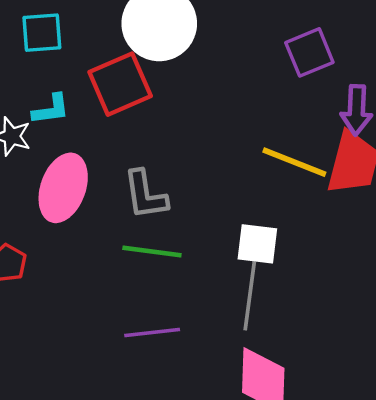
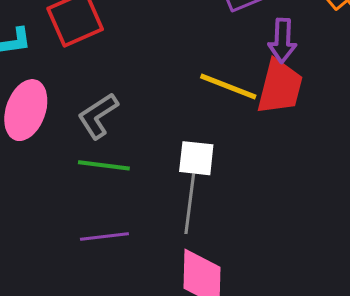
gray L-shape: (145, 195) -> (98, 116), turned 66

